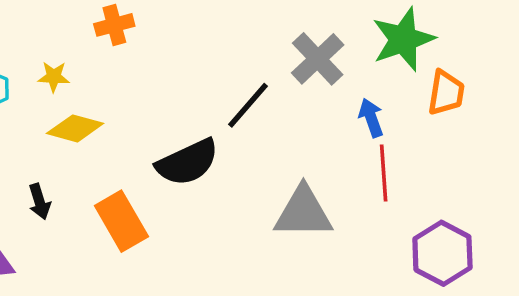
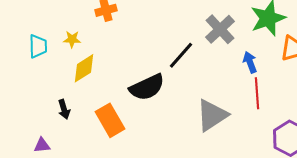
yellow diamond: (75, 128) -> (84, 68), turned -48
gray triangle: (303, 212) -> (212, 115), turned -33

